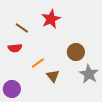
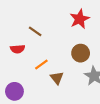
red star: (51, 19) -> (80, 19), moved
brown line: (22, 28) -> (35, 31), moved

